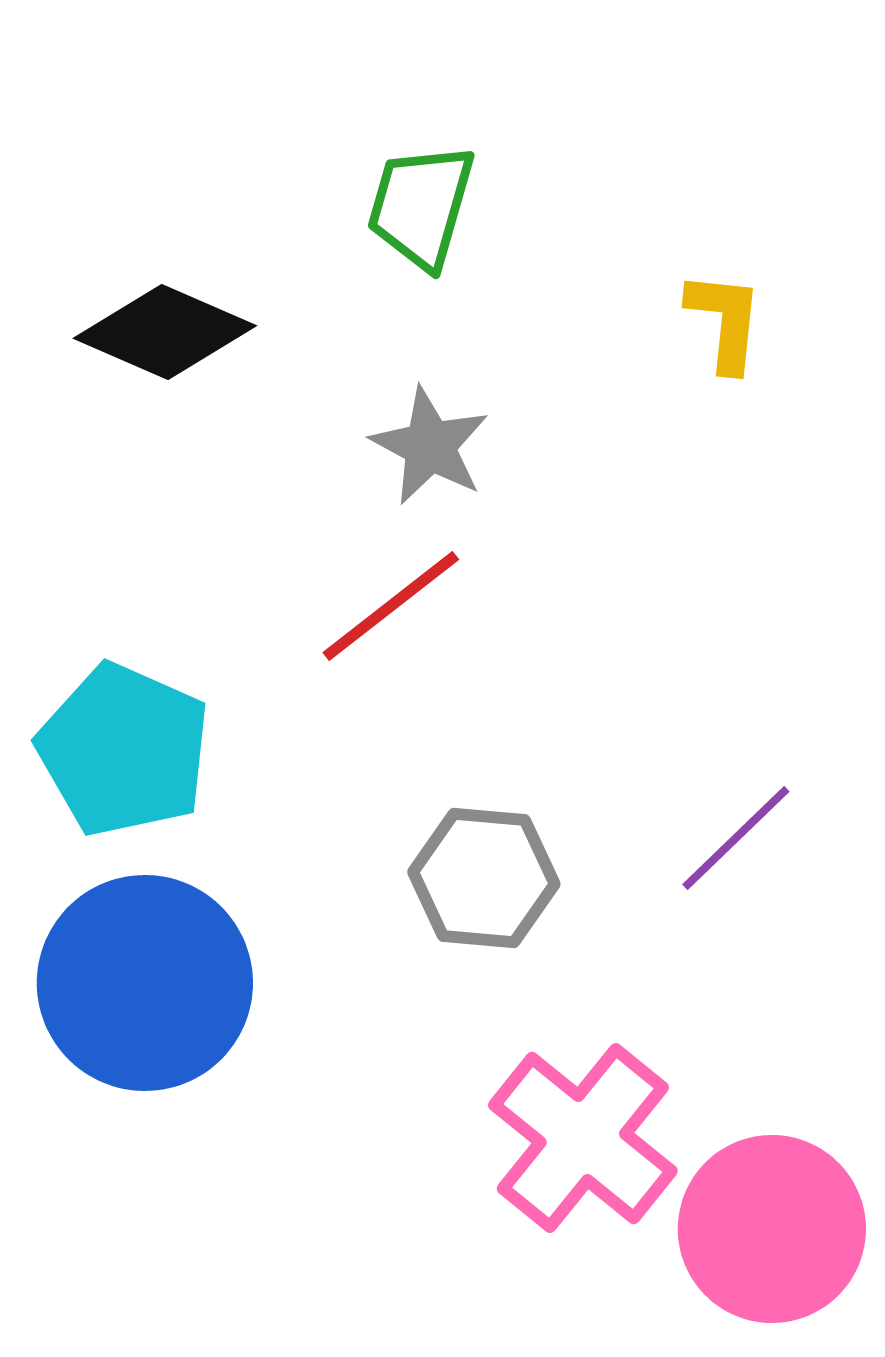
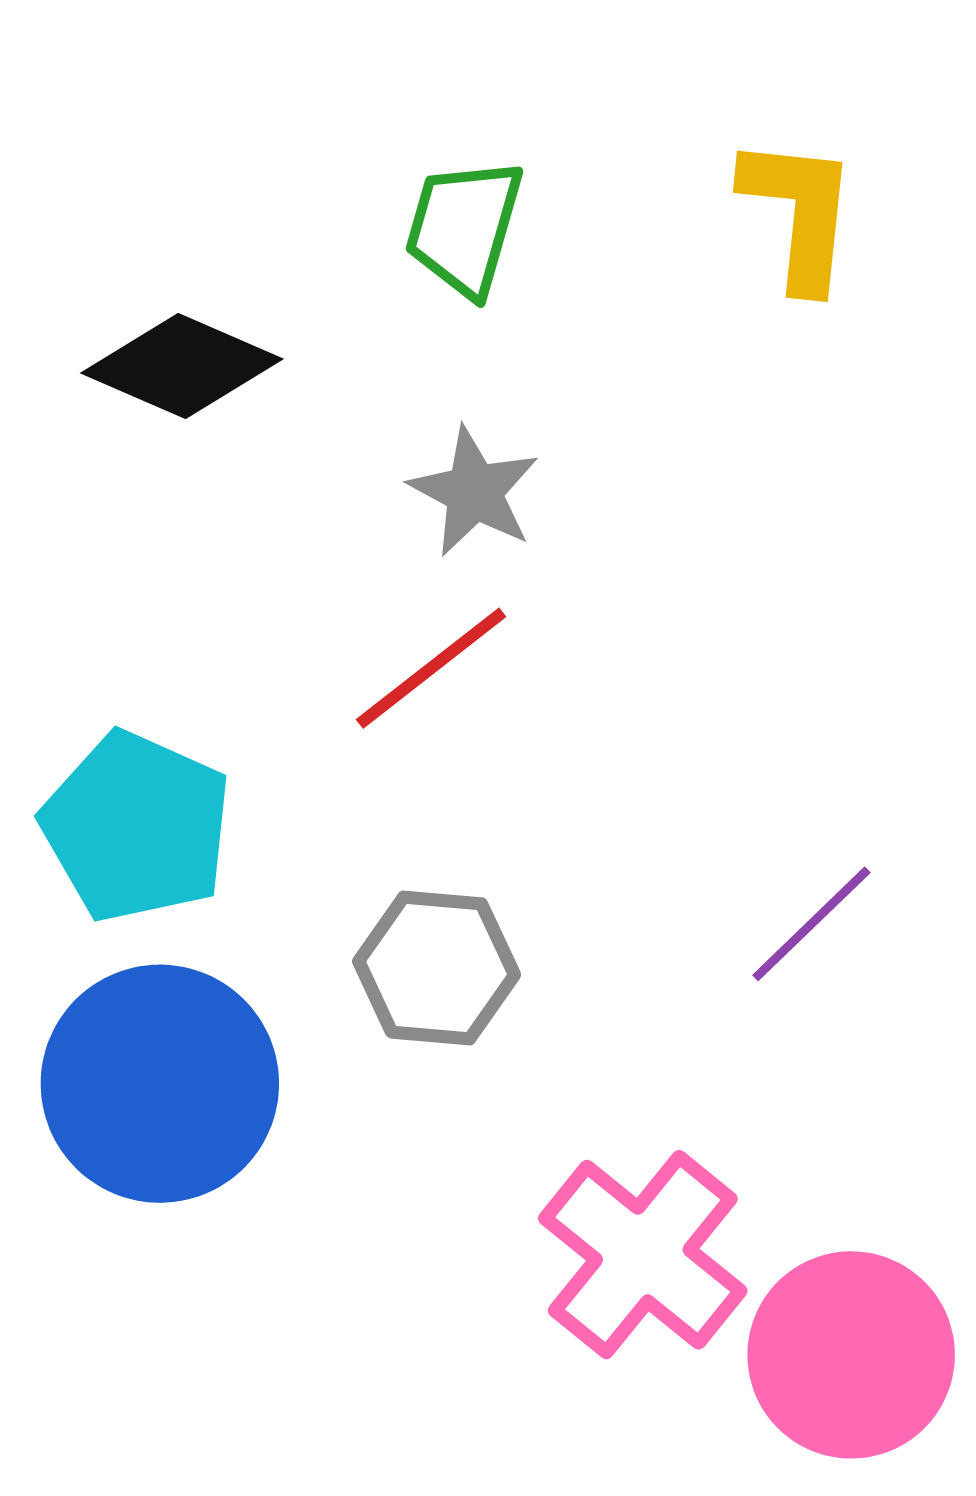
yellow L-shape: (725, 321) -> (799, 213), moved, size x1.4
gray hexagon: (484, 878) -> (437, 968), moved

